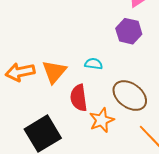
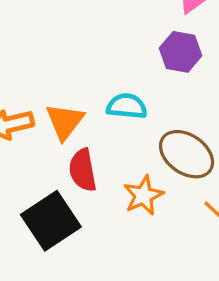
cyan semicircle: (94, 64) -> (127, 106), size x1.4
red semicircle: (79, 98) -> (83, 170), moved

